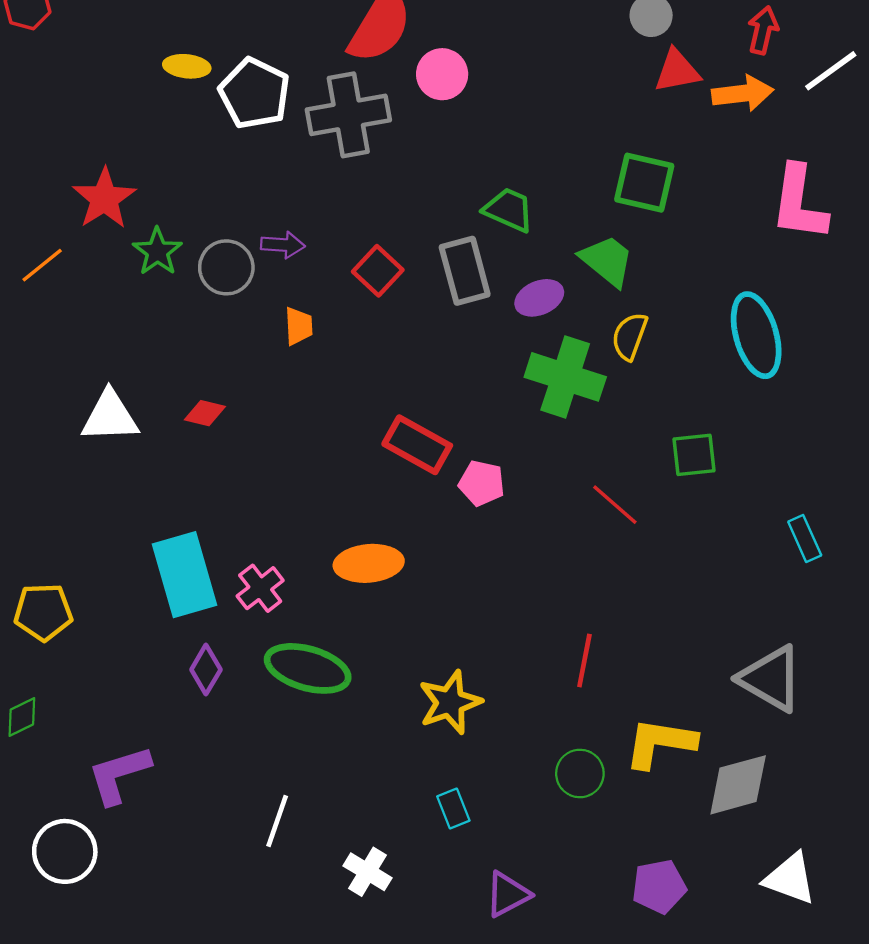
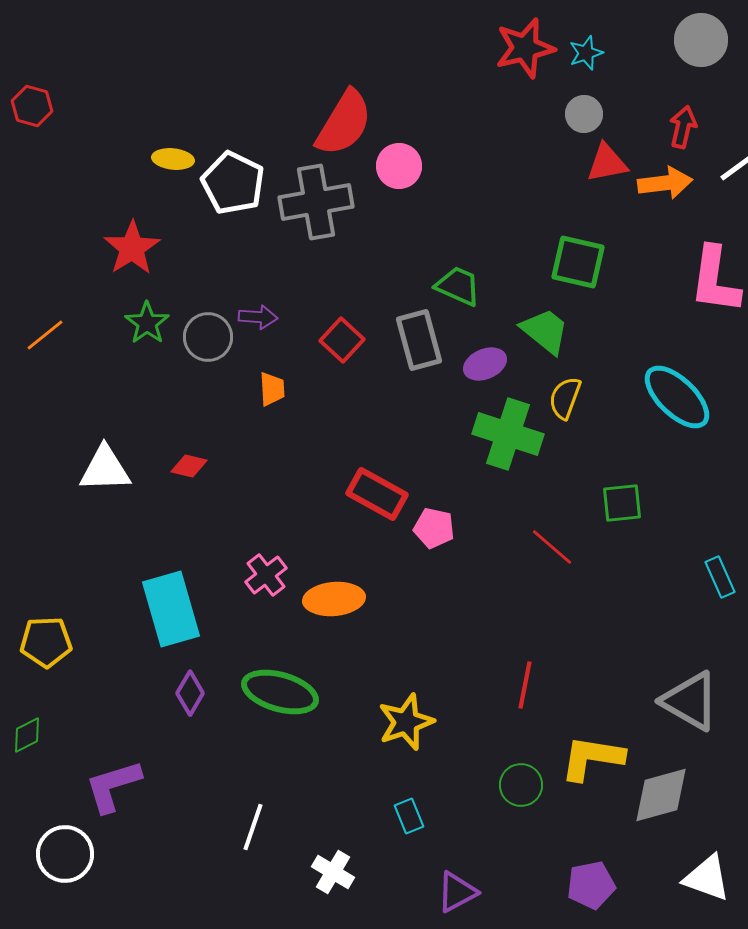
red star: (104, 198) -> (132, 248), moved
cyan ellipse: (756, 335) -> (677, 397), turned -30
pink cross: (260, 588) -> (266, 575), moved

